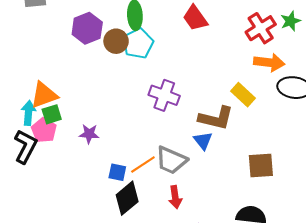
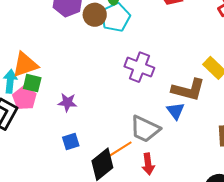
green square: (52, 114) -> (32, 83), turned 30
orange line: (143, 164) -> (120, 149), moved
blue square: (117, 172) -> (71, 142), moved, turned -30

